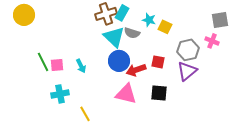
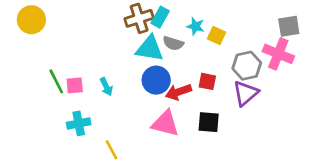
cyan triangle: (114, 37) -> (150, 49), turned -35
pink cross: (212, 41) -> (278, 54), size x1.6

